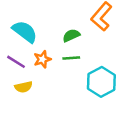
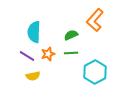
cyan semicircle: (25, 32) -> (34, 32), turned -125

